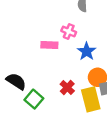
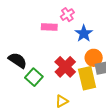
pink cross: (69, 31) -> (67, 15), turned 32
red cross: (67, 88) -> (65, 67), size x1.5

